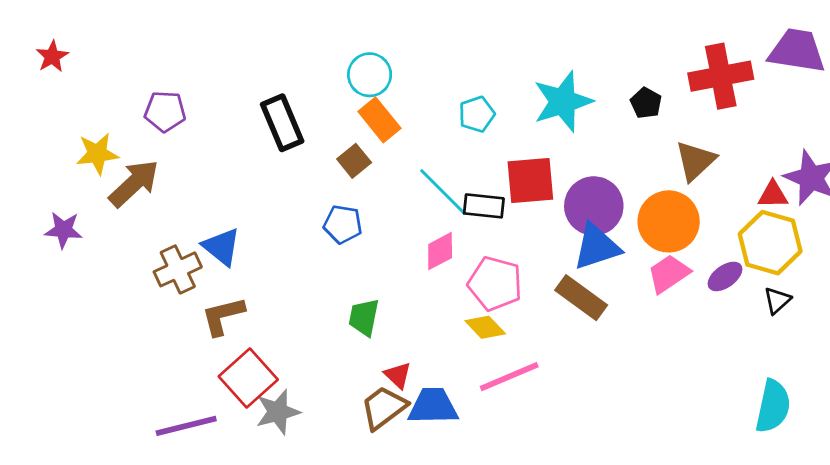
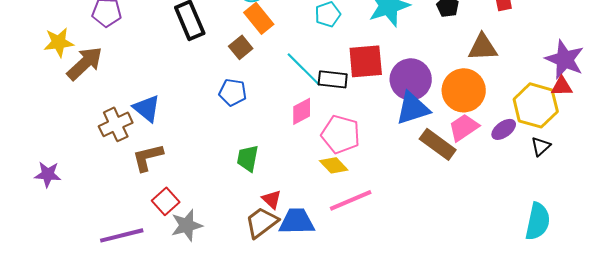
brown triangle: (695, 161) -> (483, 47), turned 40
red triangle: (773, 195) -> (562, 86), moved
purple star: (63, 230) -> (48, 174), moved
brown rectangle: (581, 298) -> (438, 144), moved
red square: (248, 378) -> (166, 201), size x0.7

